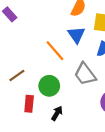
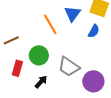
gray trapezoid: (85, 74) -> (69, 67), moved, turned -30

